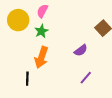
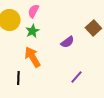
purple semicircle: (81, 50) -> (67, 42), moved
orange arrow: (41, 57) -> (32, 57), turned 130

